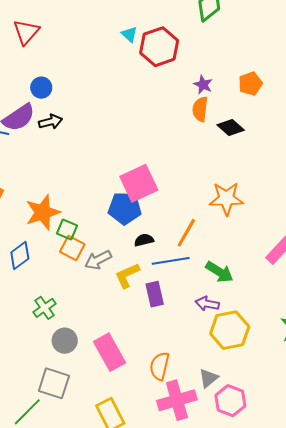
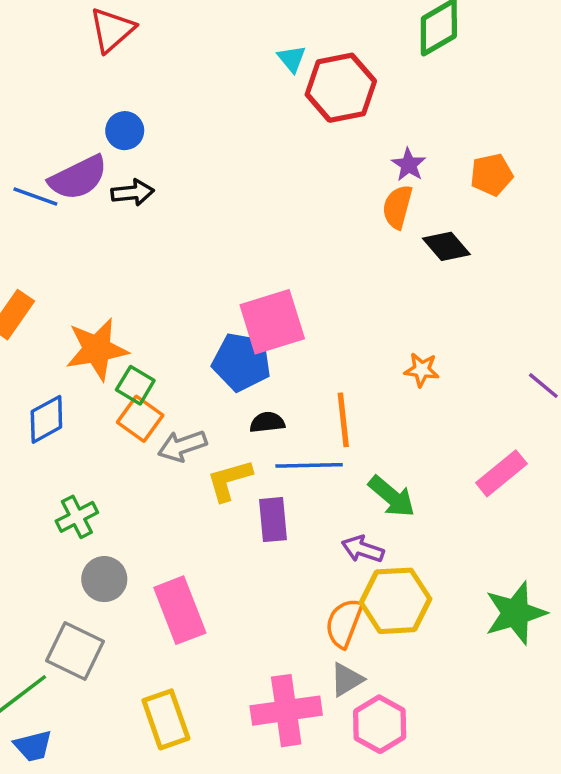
orange star: (226, 199) -> (422, 370), size x0.6
orange line: (186, 233) -> (343, 420), turned -44
orange semicircle: (160, 366) -> (344, 623), moved

